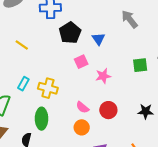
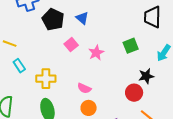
green square: (140, 65) -> (131, 46), moved
cyan rectangle: (23, 84) -> (19, 66), moved, turned -48
red circle: (108, 110) -> (134, 93), moved

